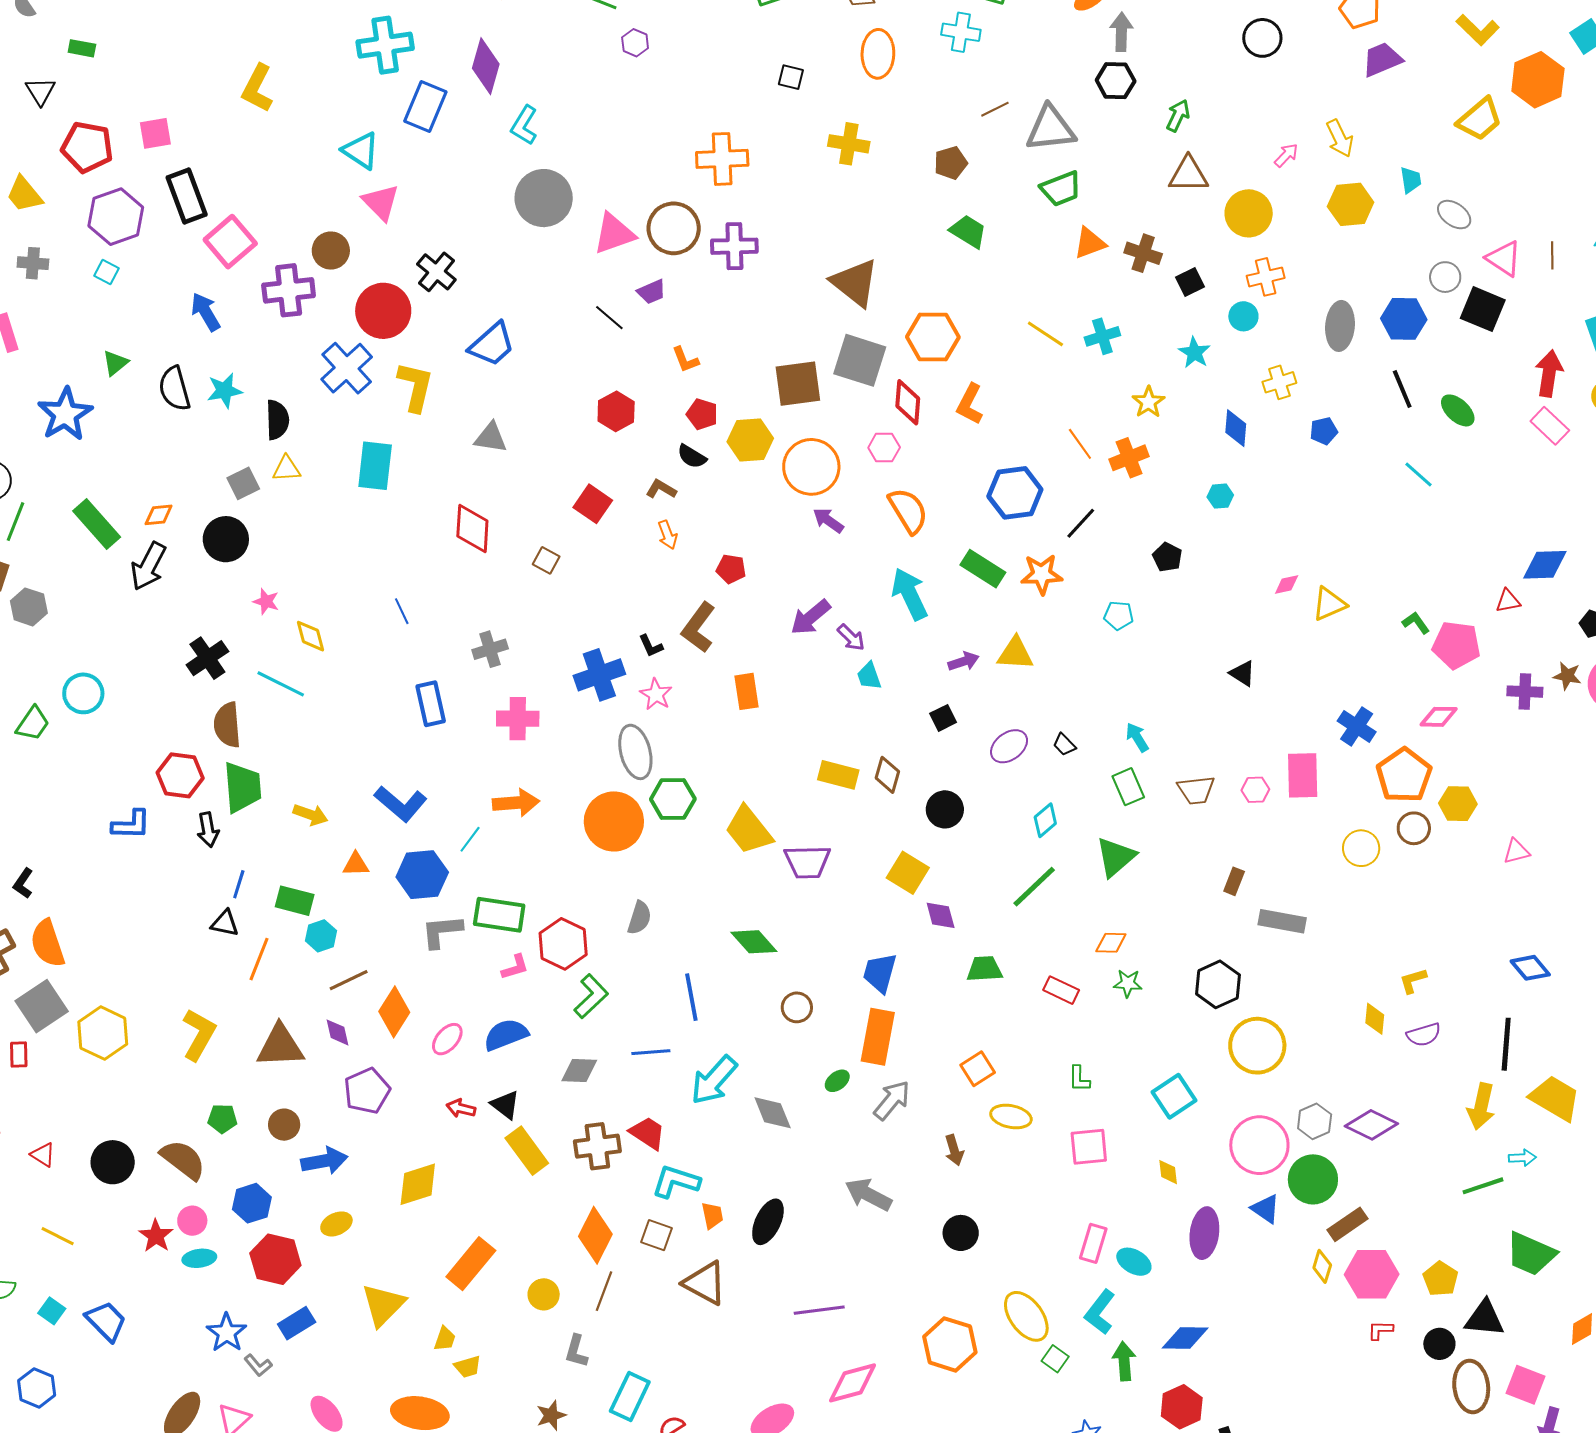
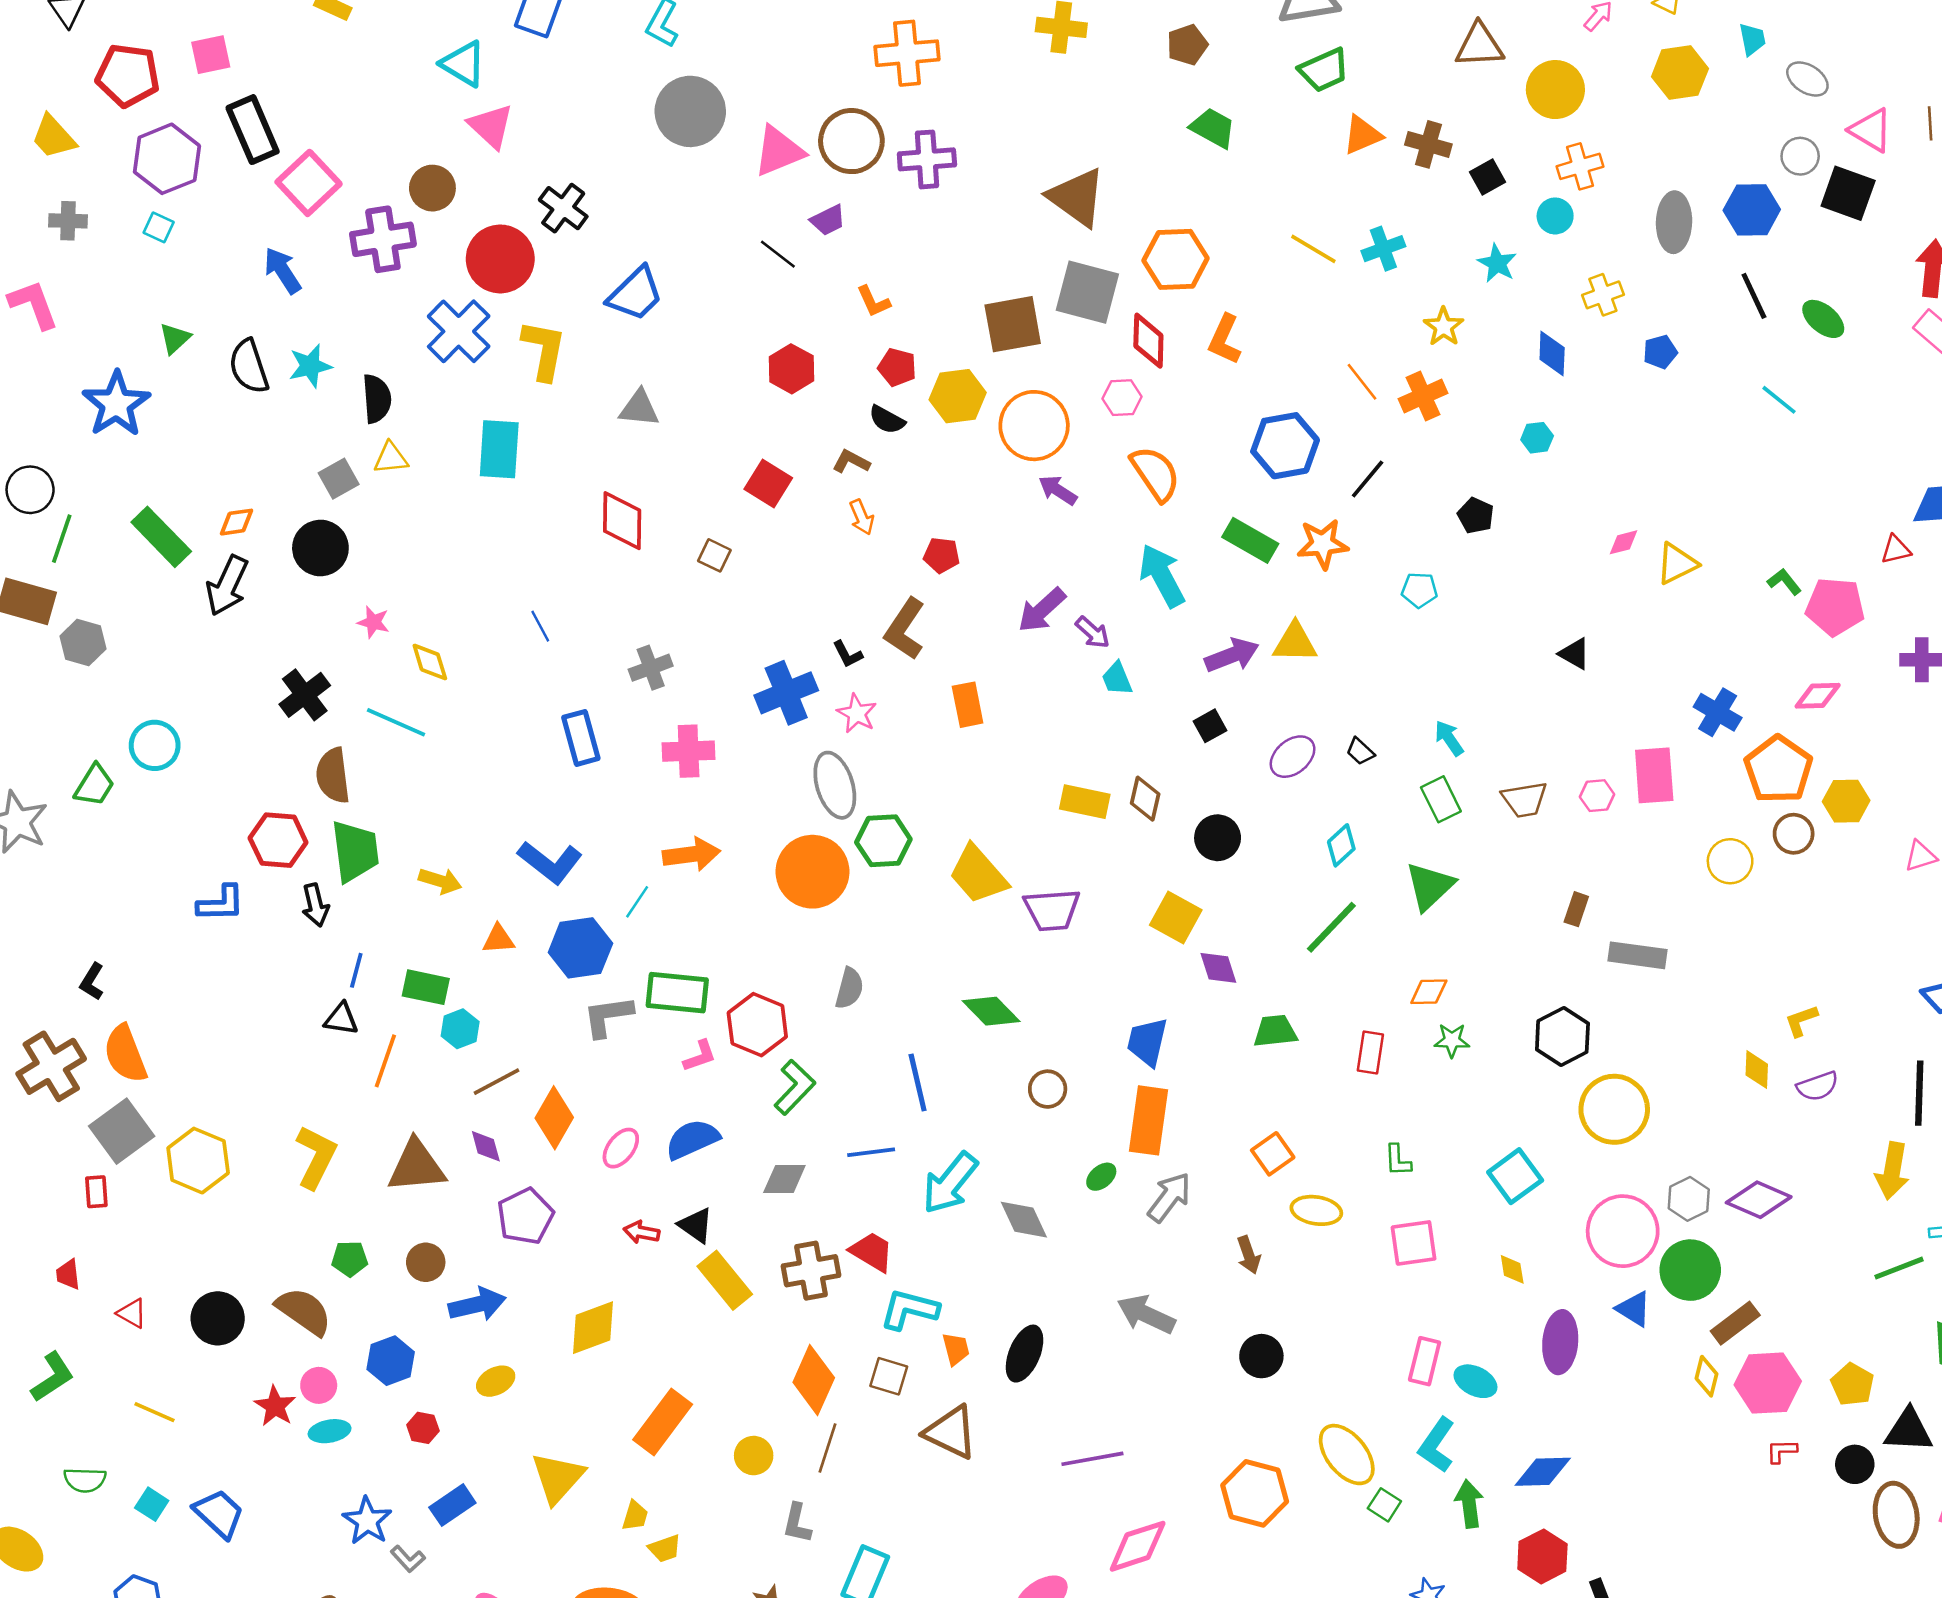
purple arrow: (964, 661) -> (1232, 655), size x1.4
red rectangle: (1061, 990) -> (1370, 1053), turned 76
red hexagon: (275, 1259) -> (423, 1428), size x0.5

